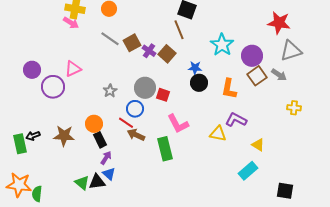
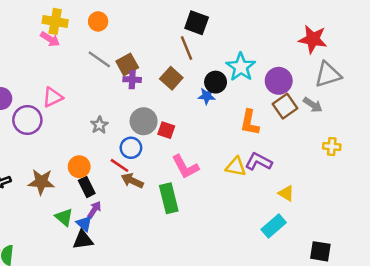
purple cross: (149, 51) -> (132, 80), moved, turned -32
black circle: (199, 83) -> (216, 82), moved
yellow triangle: (218, 134) -> (236, 167), moved
blue triangle: (109, 174) -> (84, 224), moved
green triangle: (82, 183) -> (64, 217), moved

